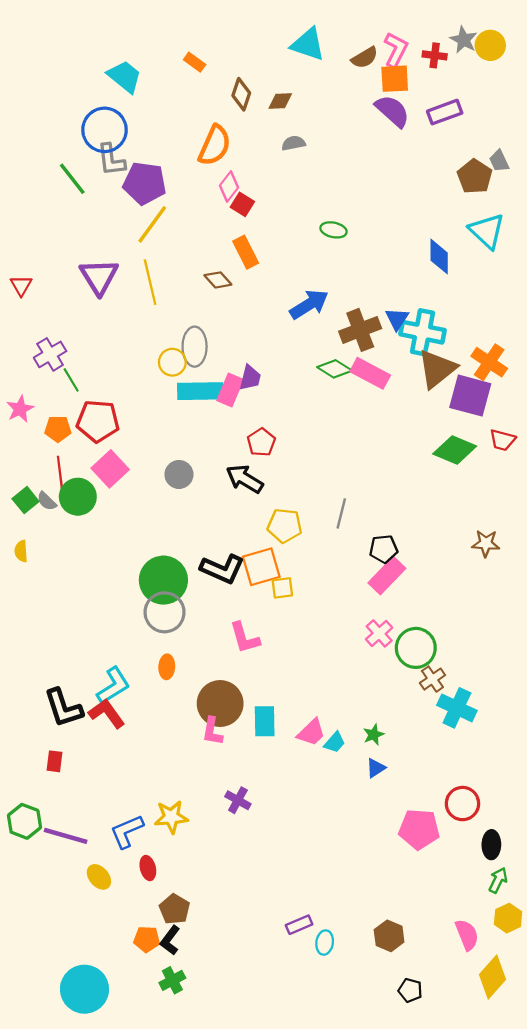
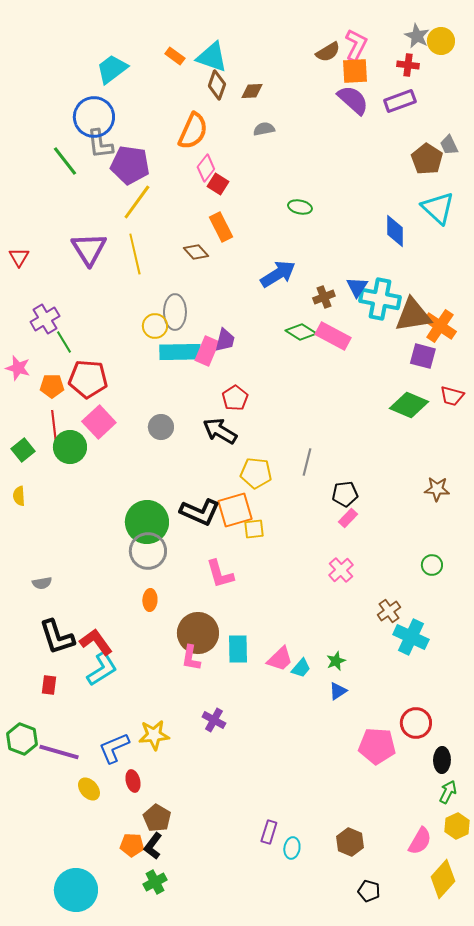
cyan triangle: (308, 44) -> (212, 57), moved
red cross: (435, 55) -> (408, 65), moved
cyan trapezoid: (125, 76) -> (112, 69), turned -76
brown cross: (360, 330) -> (324, 297), size x0.6
brown triangle: (437, 369) -> (413, 315), moved, turned 30
purple square: (470, 396) -> (423, 356), size x0.7
pink star: (20, 409) -> (18, 368), turned -30
gray semicircle: (47, 501) -> (42, 583), moved, turned -54
pink rectangle: (387, 576) -> (348, 518), size x0.6
green circle: (416, 648) -> (432, 565), moved, size x0.6
cyan L-shape: (113, 686) -> (102, 669), moved
purple rectangle: (299, 925) -> (269, 832), turned -50
pink semicircle: (467, 935) -> (420, 841), turned 52

